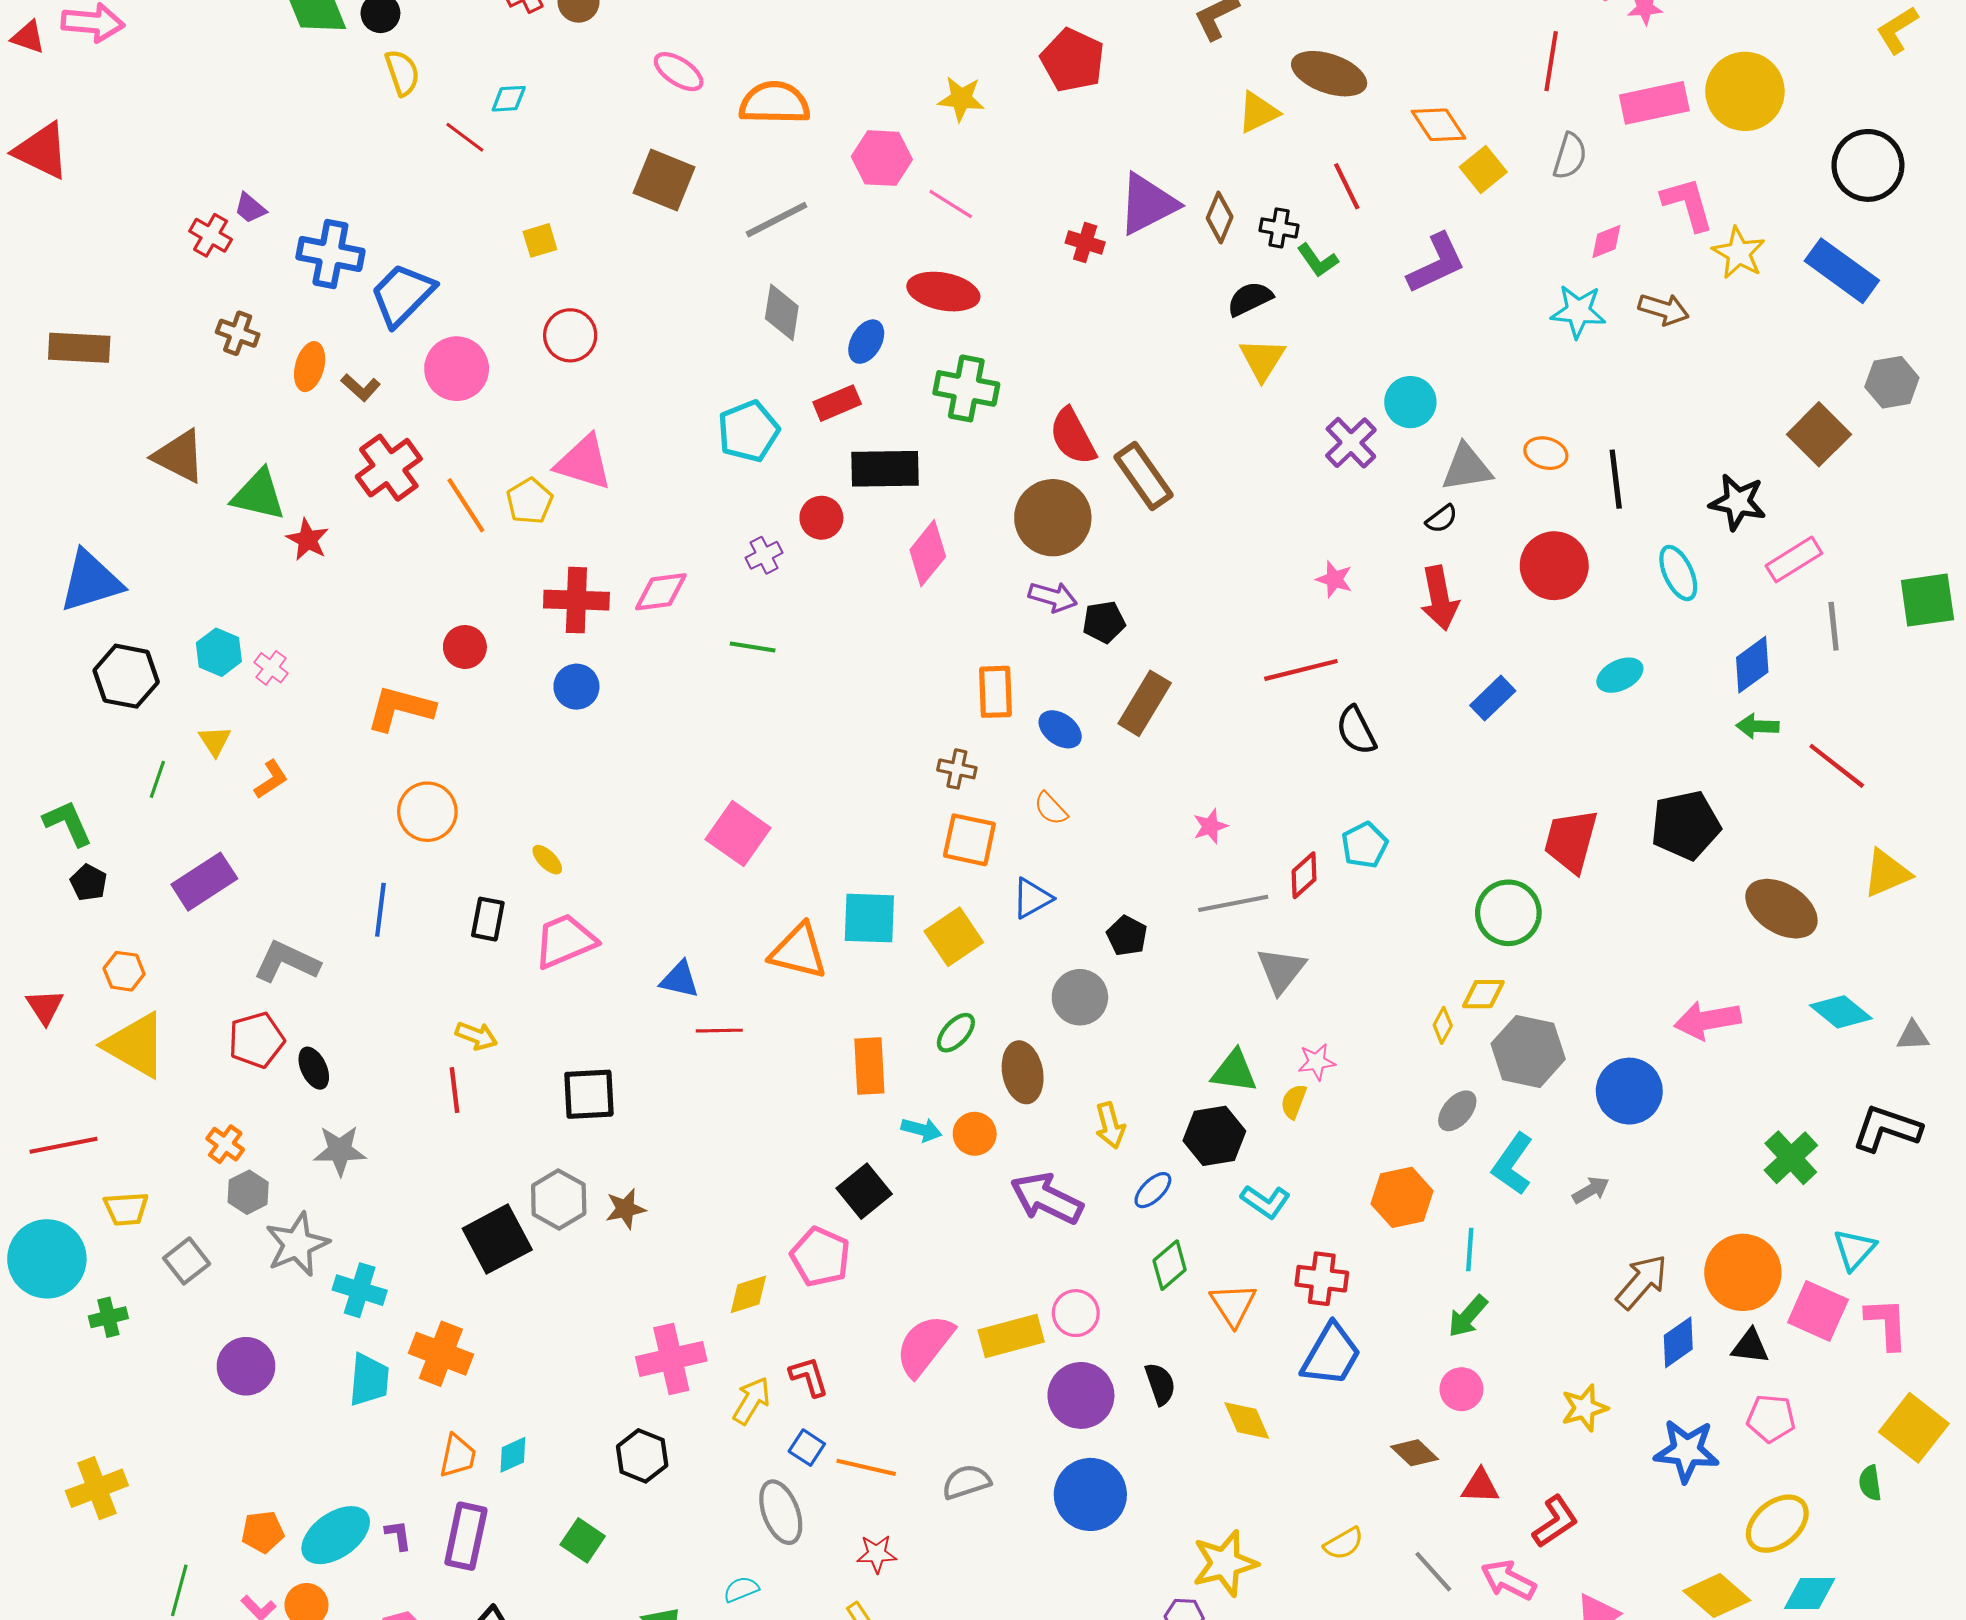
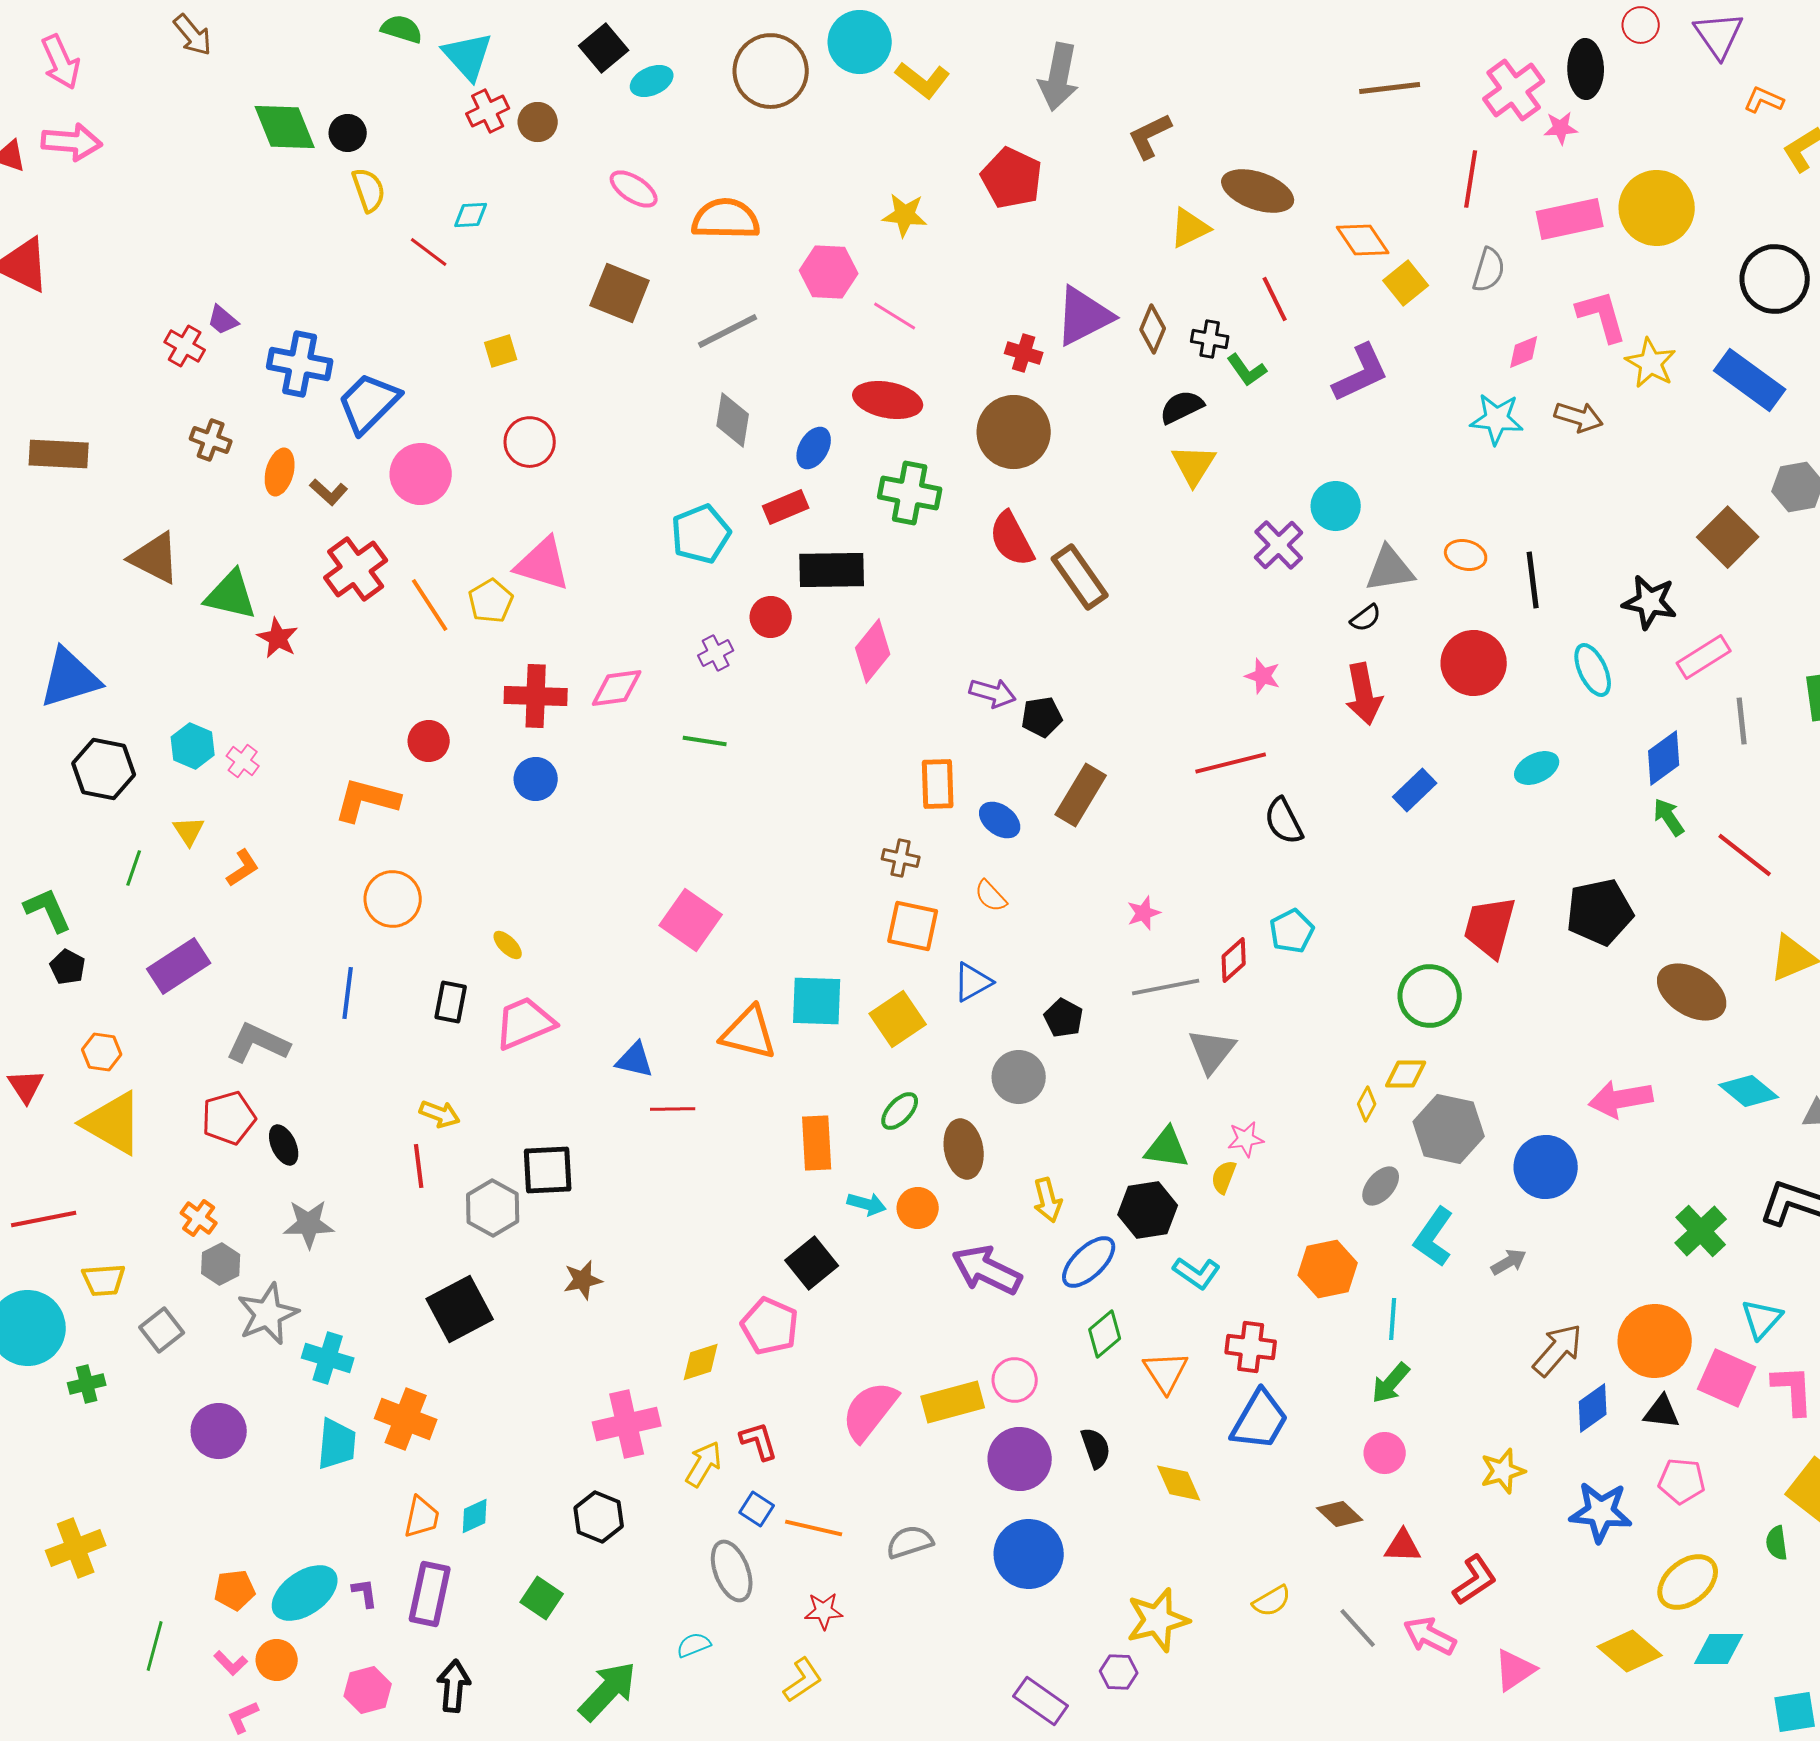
brown circle: (1053, 518) -> (1014, 432), moved
green arrow: (1757, 726) -> (1669, 817), turned 54
blue ellipse: (1153, 1190) -> (1089, 1262), size x1.5
gray hexagon: (559, 1199) -> (493, 1208), moved

